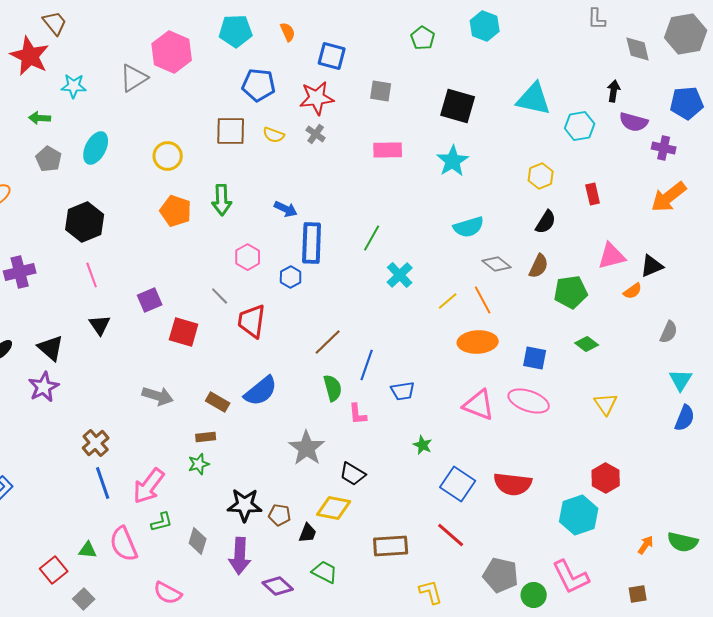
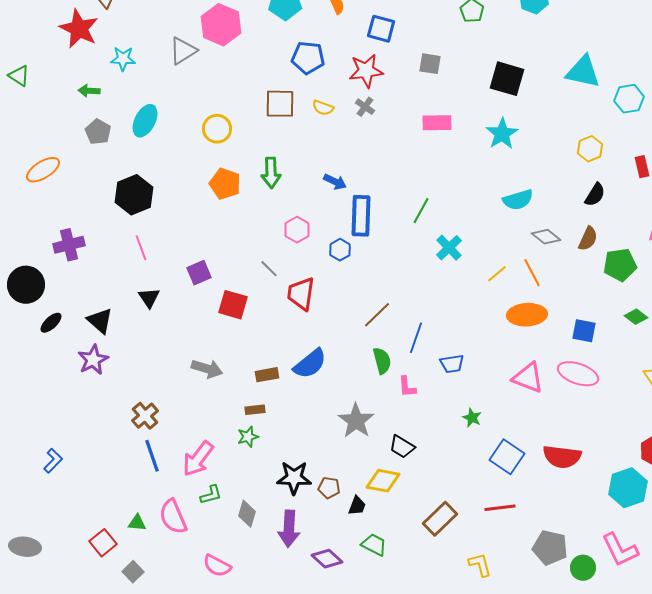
brown rectangle: (218, 402) -> (267, 375), turned -40
red line: (451, 535) -> (500, 508), turned -48
brown rectangle: (391, 546) -> (440, 519), turned -40

